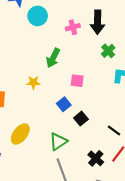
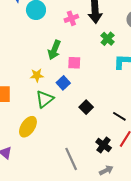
pink square: (77, 81) -> (74, 63), moved
blue square: (64, 104) -> (63, 83), moved
green triangle: (58, 142) -> (45, 99), moved

